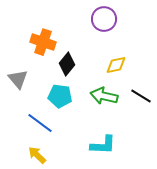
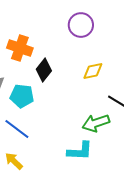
cyan pentagon: (60, 96) -> (22, 96), moved
green arrow: (104, 96) -> (96, 123), moved, turned -32

